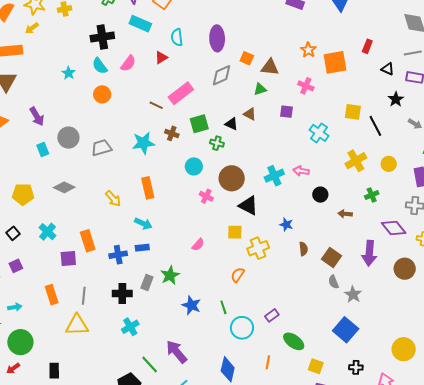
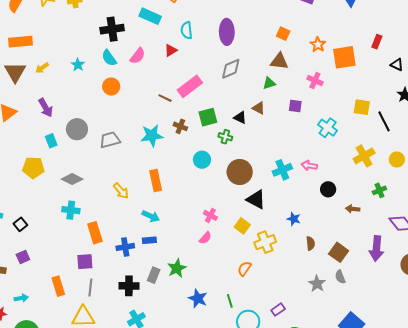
yellow arrow: (32, 28) -> (42, 68), moved
orange square: (247, 58) -> (283, 34), moved
yellow pentagon: (23, 194) -> (33, 168), moved
pink cross: (206, 196) -> (210, 215), moved
cyan cross: (48, 232) -> (71, 210), moved, turned -36
yellow square: (235, 232) -> (242, 226), turned 35
purple square: (68, 258) -> (85, 262), moved
gray star: (353, 294) -> (317, 284), moved

